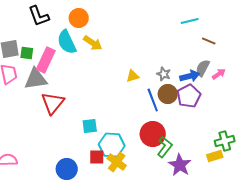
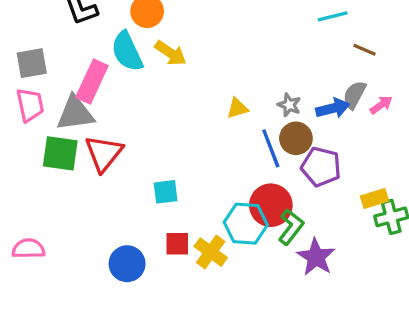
green square: (27, 53) -> (60, 153), moved, size x1.6
purple pentagon: (189, 96) -> (321, 167), moved, turned -30
cyan hexagon: (112, 145) -> (246, 224), moved
yellow rectangle: (215, 156) -> (374, 199), moved

